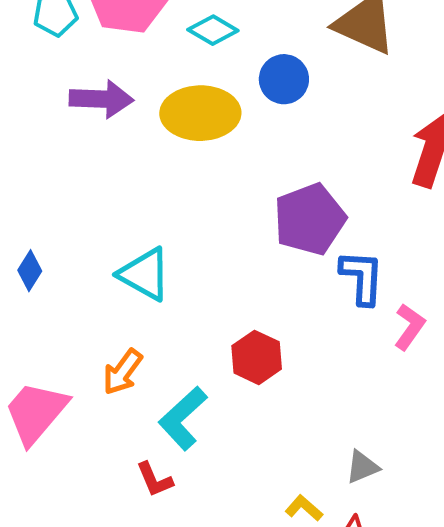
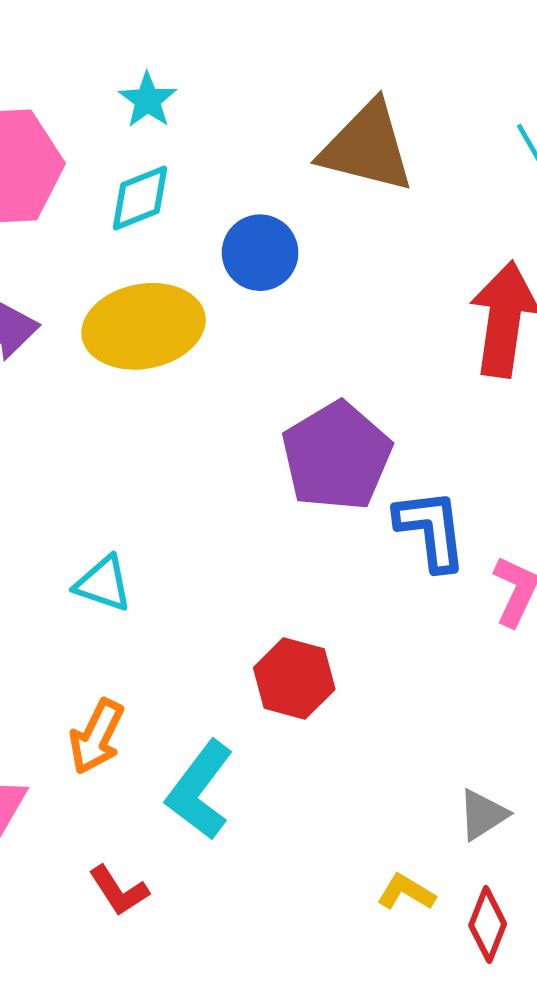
cyan diamond: (213, 30) -> (140, 198), turned -42
cyan triangle: (145, 274) -> (103, 584), size x0.7
red L-shape: (155, 480) -> (119, 891), moved

